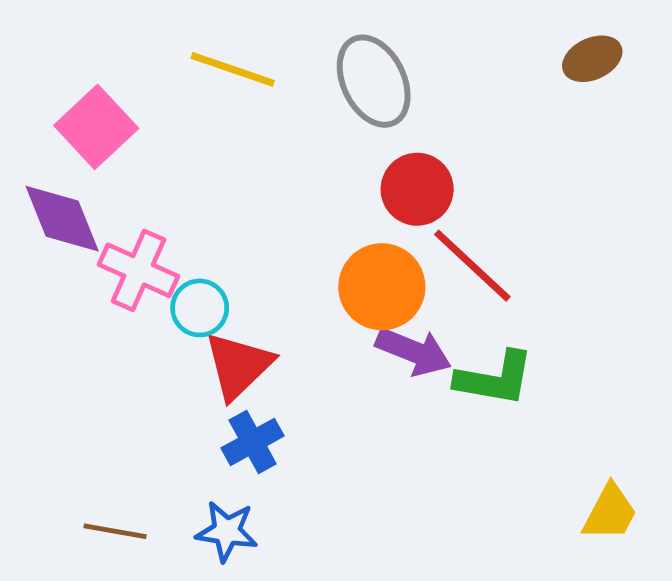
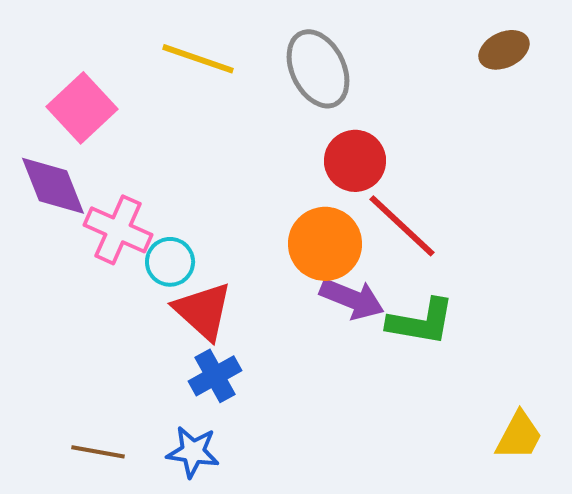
red triangle: (238, 366) -> (203, 311), turned -34

